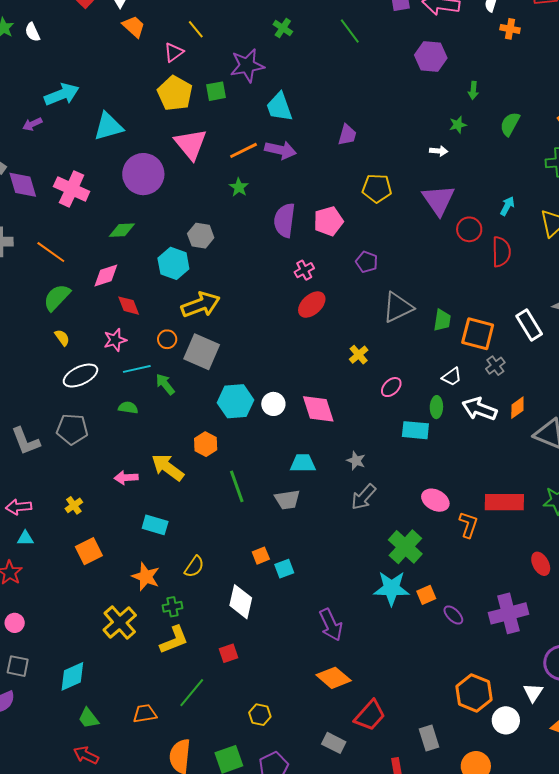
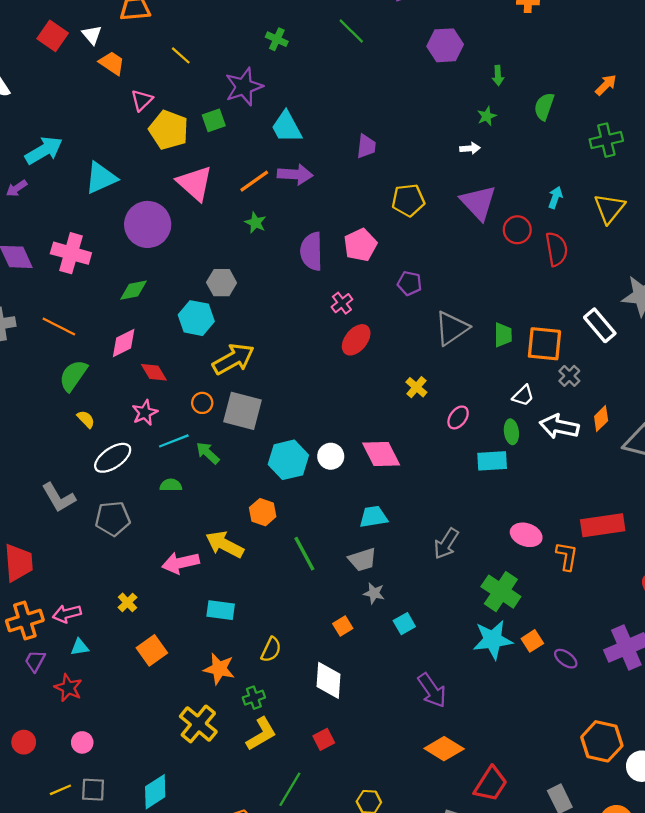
pink triangle: (174, 52) -> (142, 100), moved
gray L-shape: (26, 441) -> (59, 498), moved
gray star: (356, 461) -> (374, 593), moved
pink arrow: (126, 478) -> (181, 563), size x1.4
cyan square: (284, 569) -> (404, 624), moved

